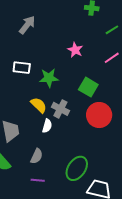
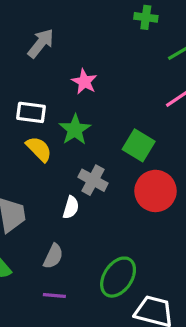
pink star: (75, 50) -> (84, 82), moved
green star: (49, 78) -> (75, 130), turned -30
yellow semicircle: (39, 105) -> (39, 149), moved

